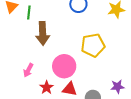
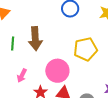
green line: (29, 13) -> (13, 44), moved

